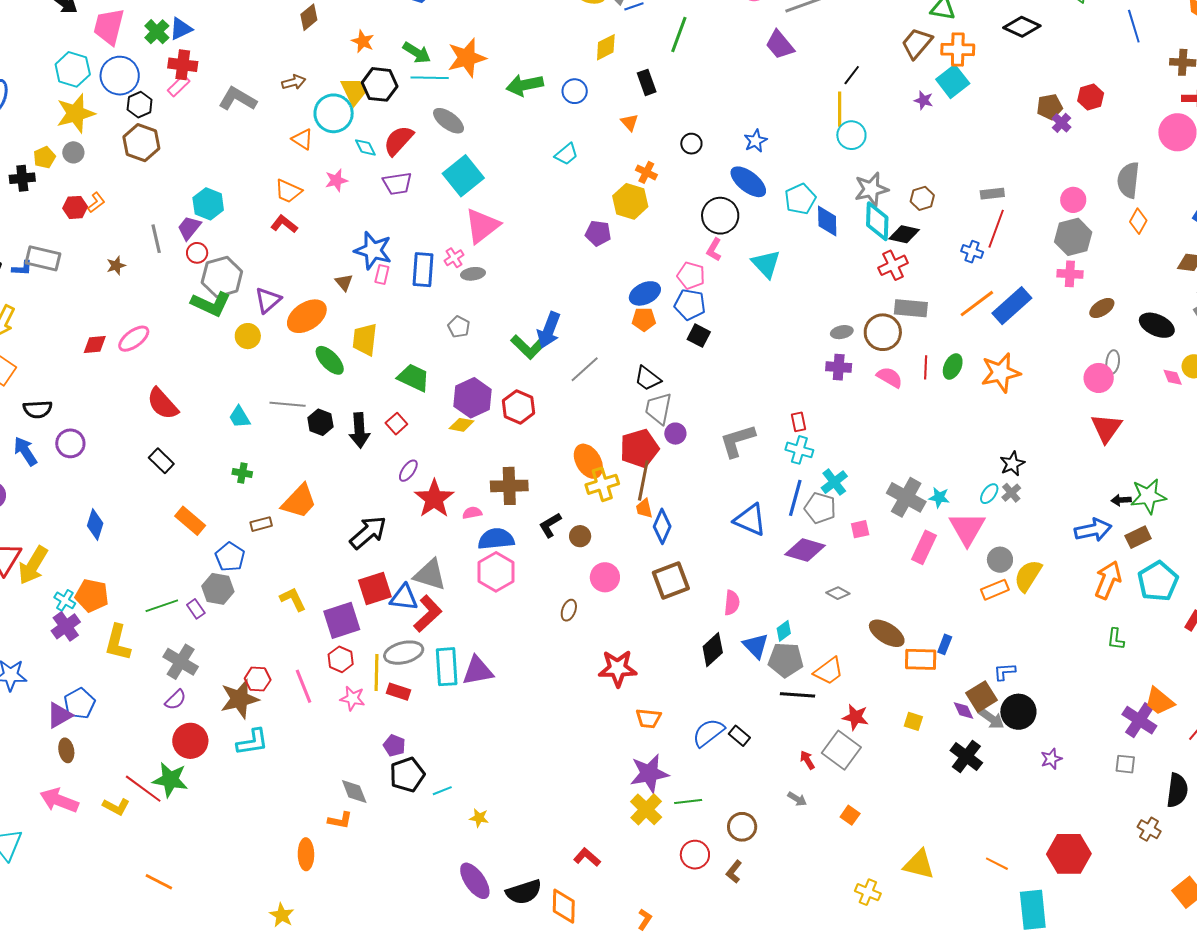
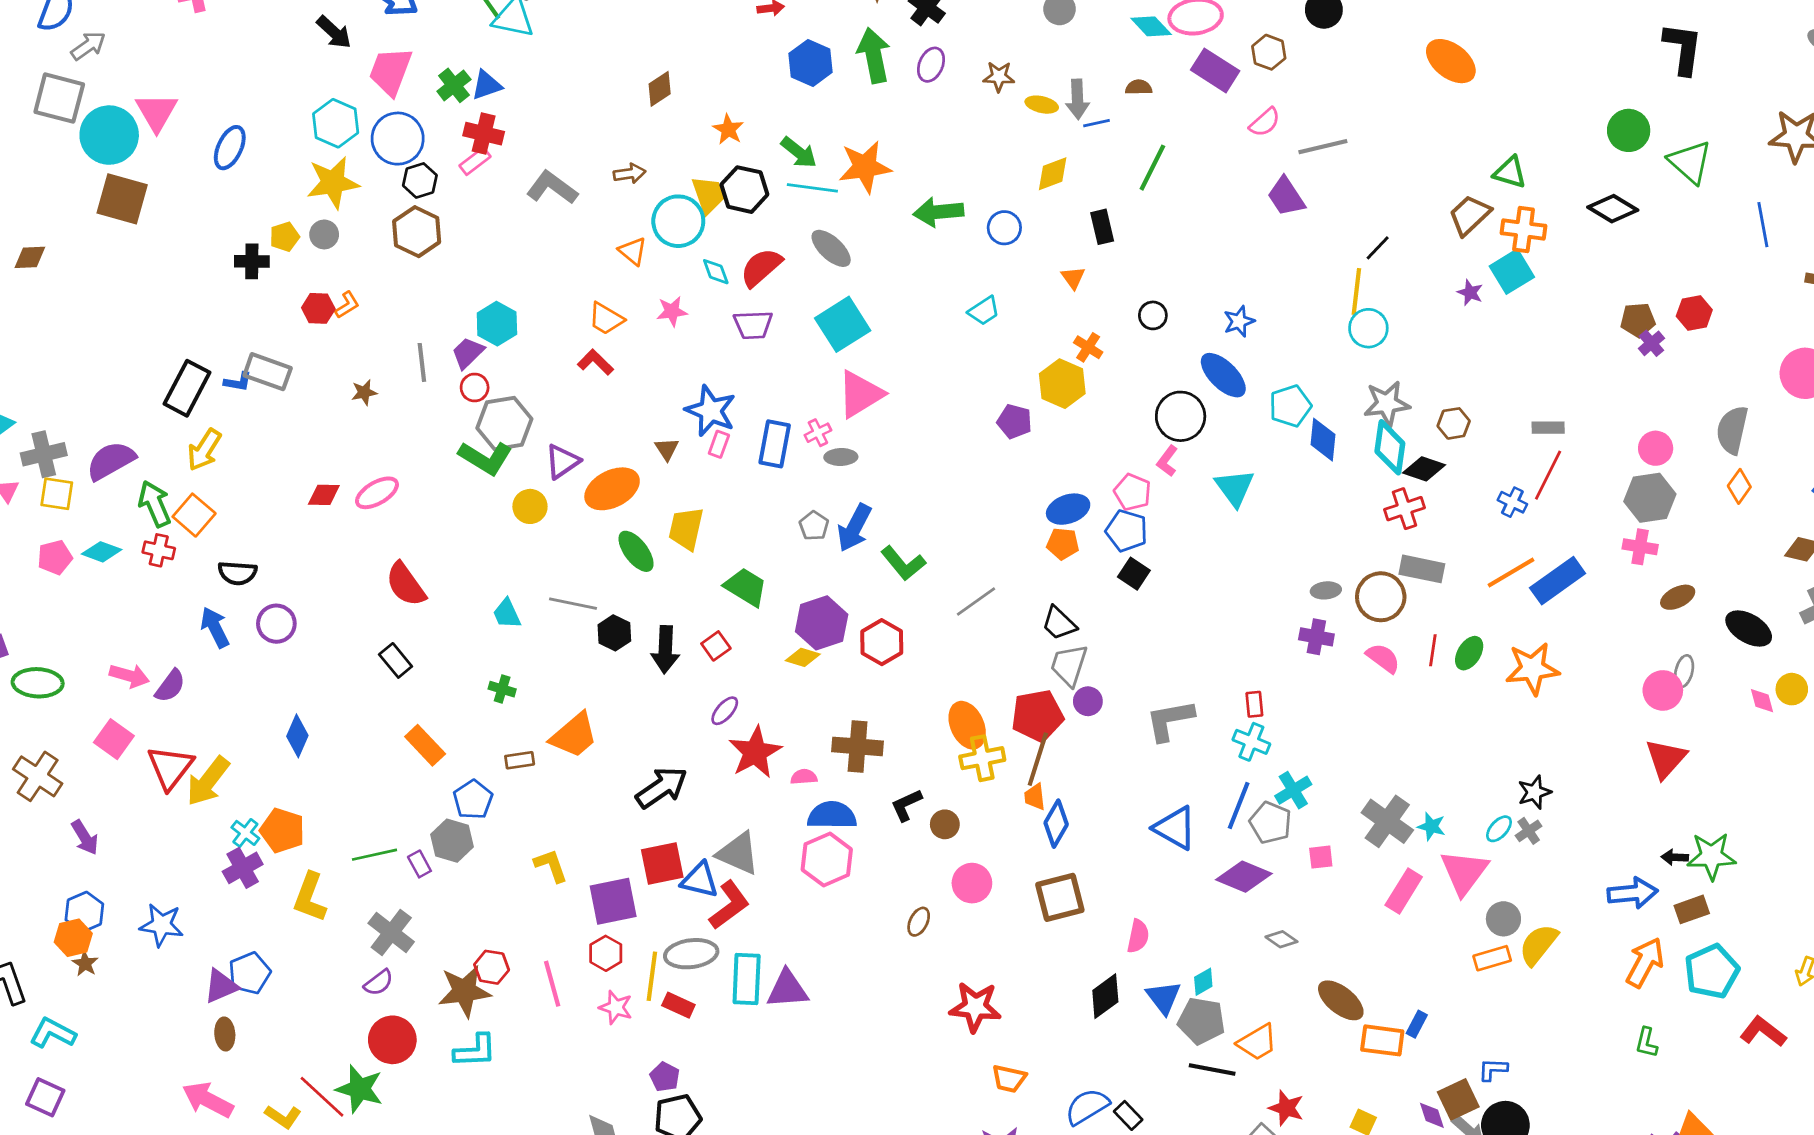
blue arrow: (549, 330) -> (854, 528), moved

